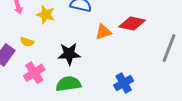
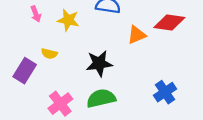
pink cross: (34, 73) -> (60, 104), moved

